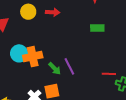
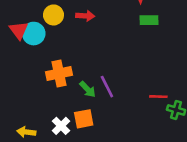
green rectangle: (97, 28) -> (149, 20), moved
cyan circle: (19, 53) -> (34, 34), moved

